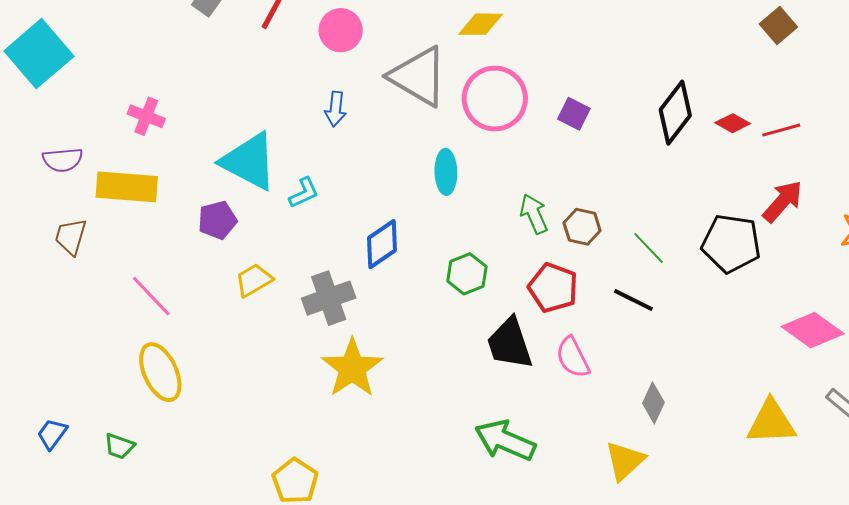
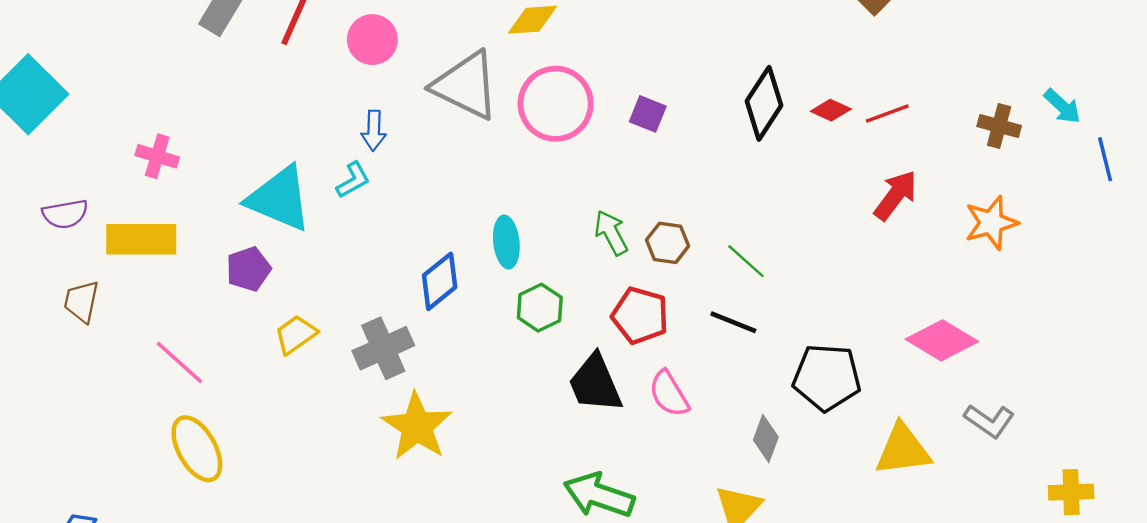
cyan ellipse: (446, 172) -> (506, 242), moved
cyan L-shape: (304, 193) -> (353, 180), moved
black pentagon: (731, 244) -> (827, 377), moved

